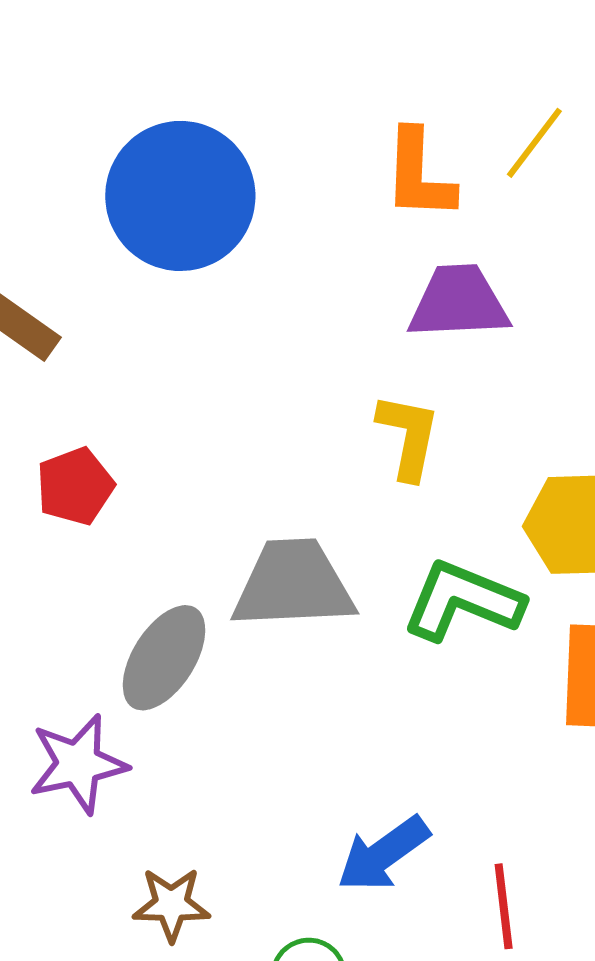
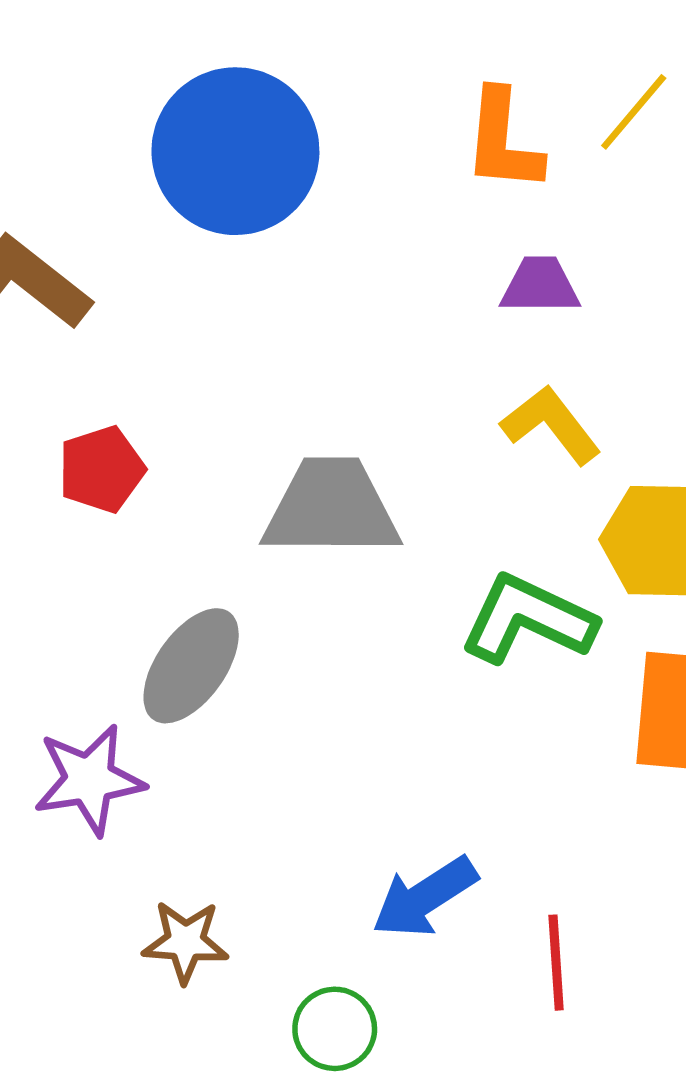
purple trapezoid: (459, 302) -> (540, 285), size x0.7
yellow L-shape: (408, 436) -> (551, 425), moved, turned -52
gray trapezoid: (293, 584) -> (331, 508), moved

